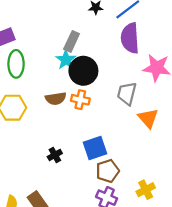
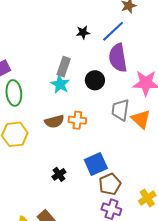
black circle: (83, 71) -> (95, 80), moved, size x0.7
orange triangle: (148, 118) -> (141, 119), moved

